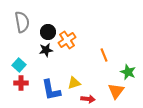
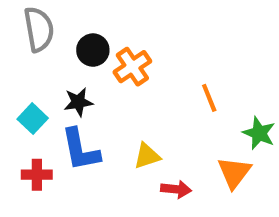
black star: (46, 50) -> (78, 102), moved
red cross: (21, 83) -> (37, 175), moved
blue L-shape: (51, 90) -> (80, 150), moved

